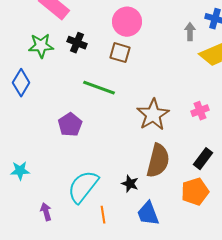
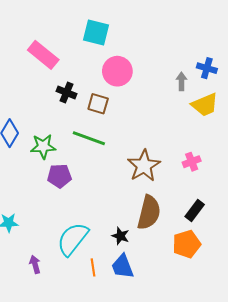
green star: (41, 46) -> (43, 146), moved
brown square: (120, 53) -> (98, 104), moved
purple pentagon: (70, 125) -> (59, 176), turned 30
blue trapezoid: (148, 214) -> (122, 266), moved

